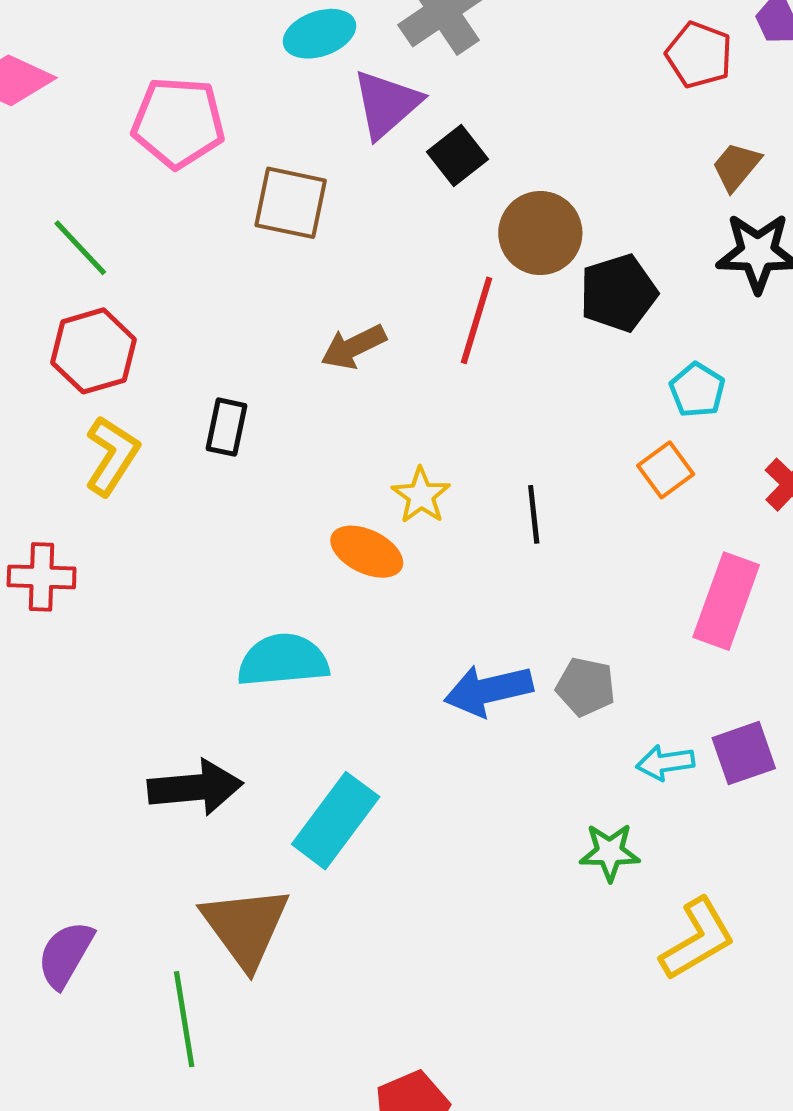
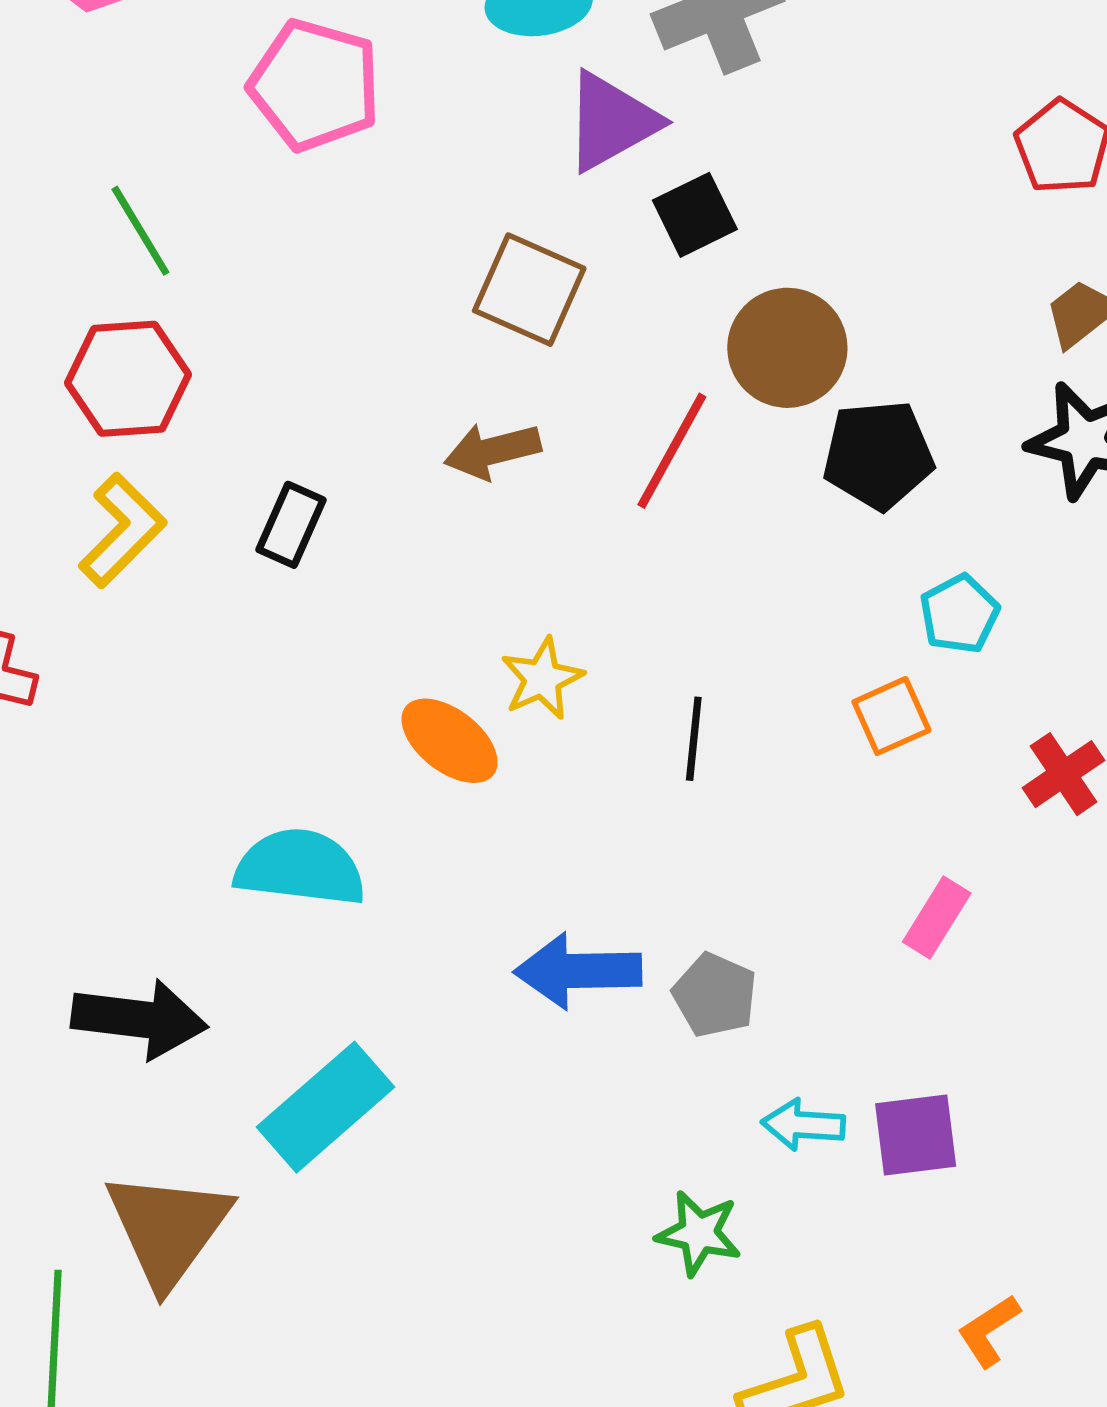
brown square: (291, 203) -> (529, 290), moved
pink rectangle: (726, 601) -> (937, 917), size x0.6

